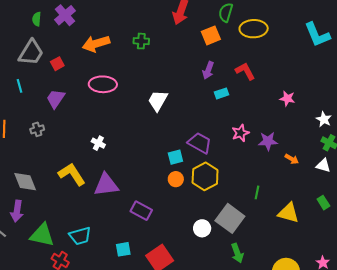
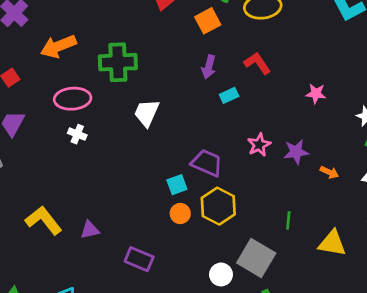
green cross: (141, 41) -> (118, 62), moved, size x1.8
white cross: (98, 143) -> (77, 134), moved
purple triangle: (106, 185) -> (90, 230), size x0.6

